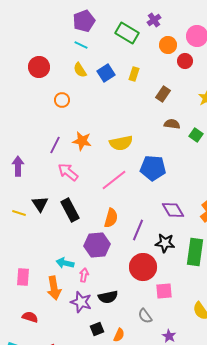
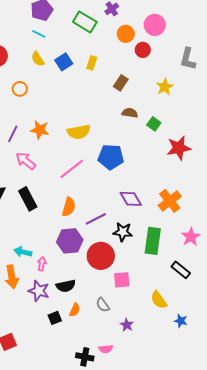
purple line: (138, 230) -> (96, 219), turned 40
purple hexagon: (97, 245) -> (70, 241), moved
orange semicircle: (119, 335) -> (75, 310), moved

